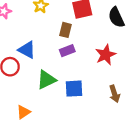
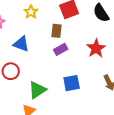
blue triangle: (27, 50) -> (21, 44), moved
green triangle: (46, 80) -> (37, 90), moved

